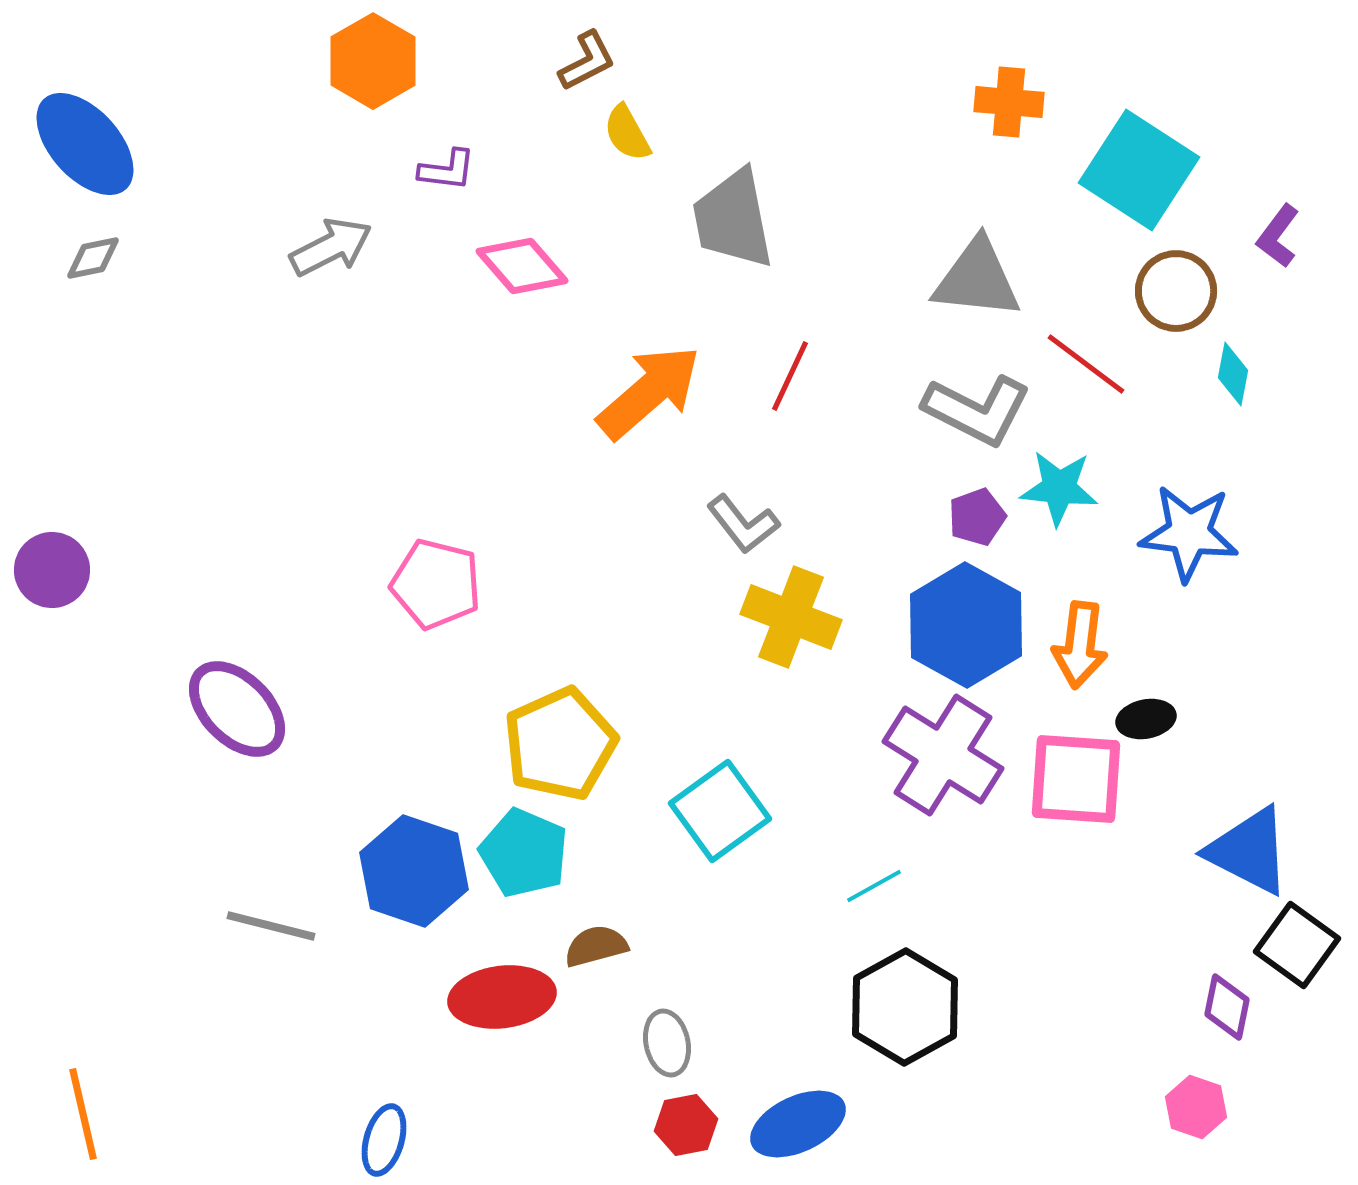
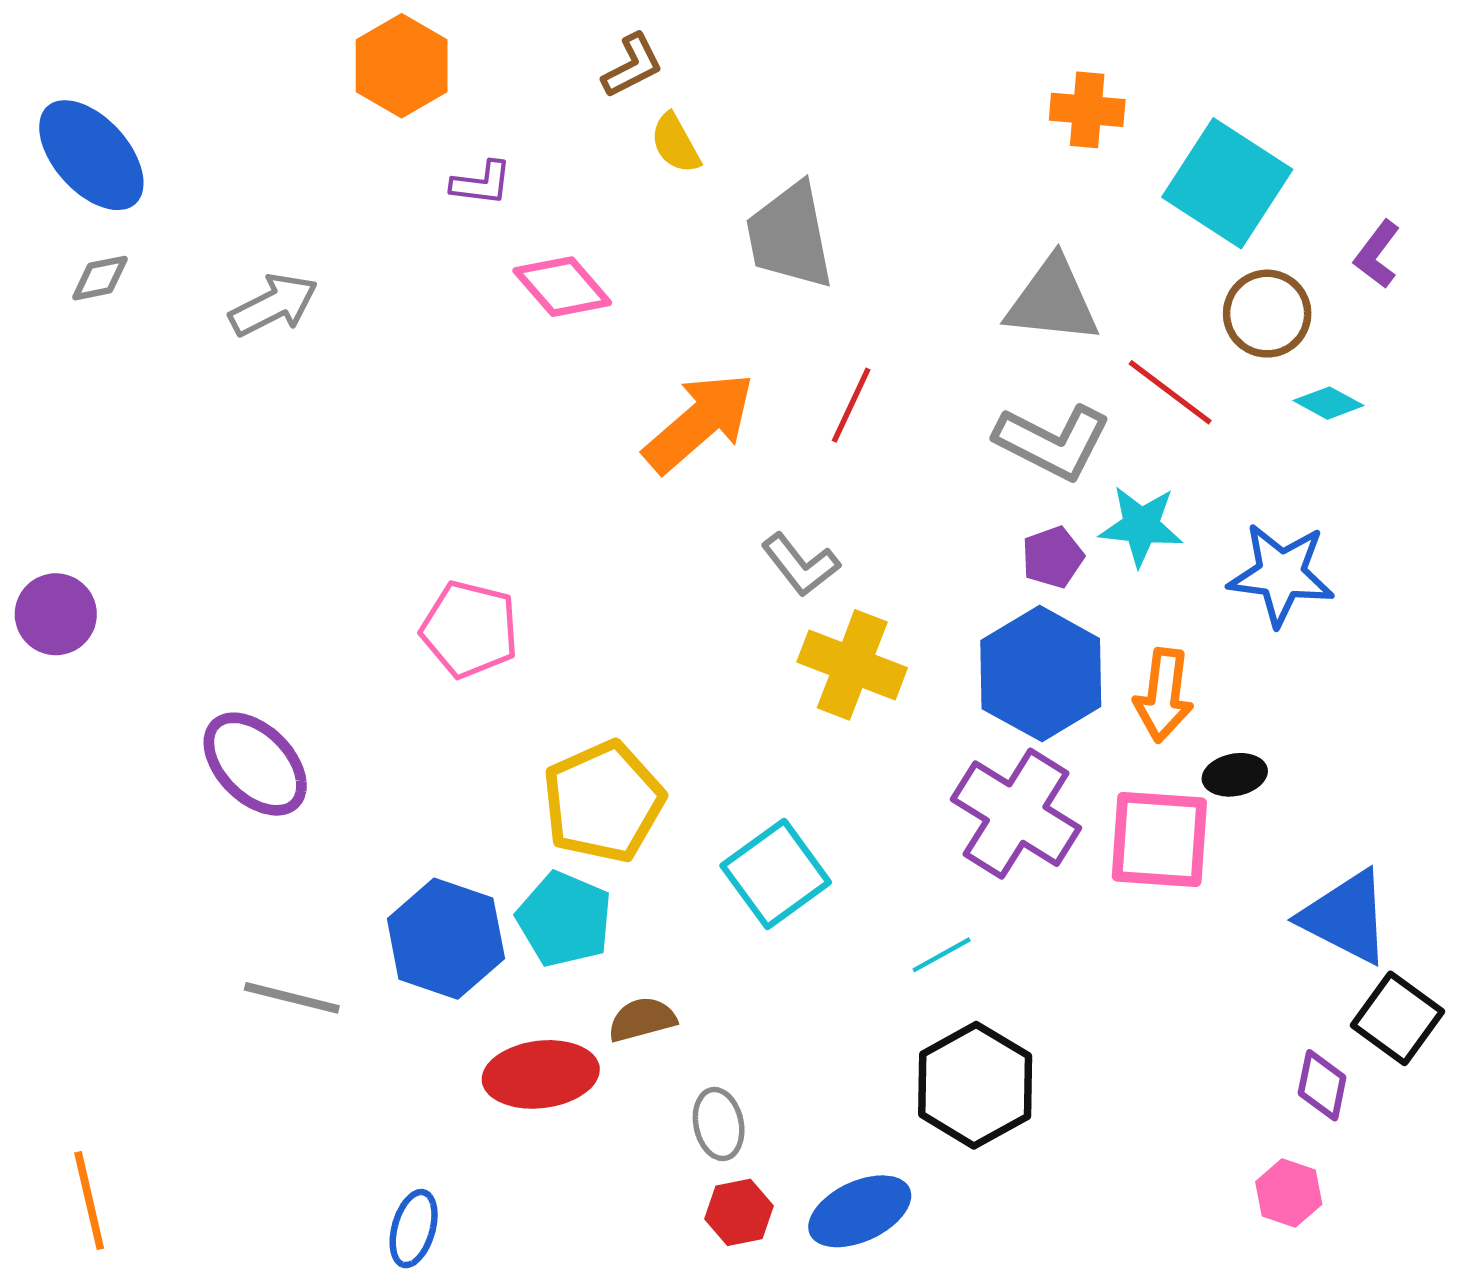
gray arrow: (331, 247) -> (273, 305), moved
cyan diamond: (1233, 374) -> (1329, 403), turned -72

